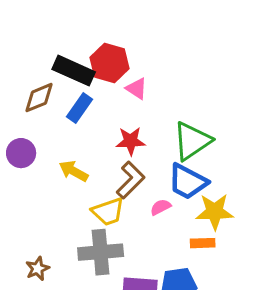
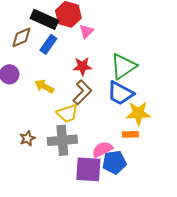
pink triangle: (137, 89) -> (86, 31), turned 42
pink semicircle: (161, 207) -> (102, 149), moved, size x1.5
brown star: (38, 269) -> (27, 138), moved

